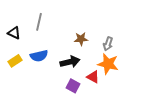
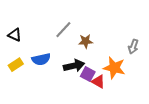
gray line: (39, 22) -> (63, 30), moved, turned 30
gray arrow: (108, 44) -> (133, 47), moved
purple square: (73, 86) -> (88, 74), moved

